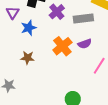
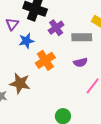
orange cross: (62, 46) -> (45, 60), moved
brown star: (28, 58) -> (20, 83), moved, size x1.5

